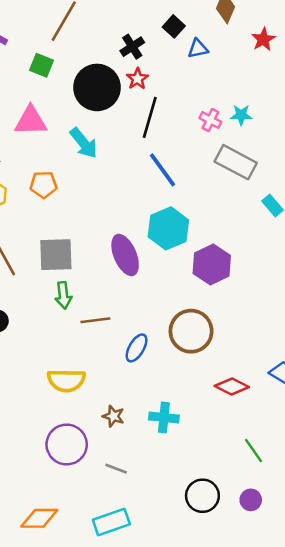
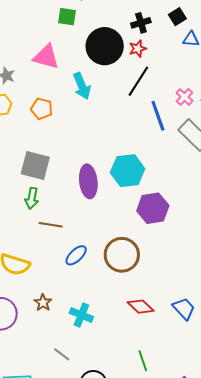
green square: (41, 65) -> (67, 17), turned -30
blue line: (162, 170) -> (158, 116), moved
gray line: (116, 469) -> (62, 354), moved

